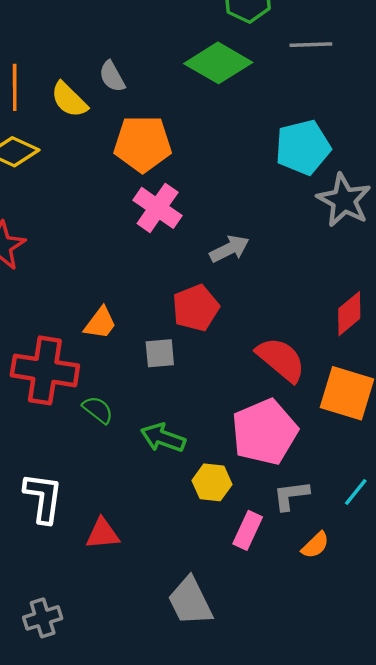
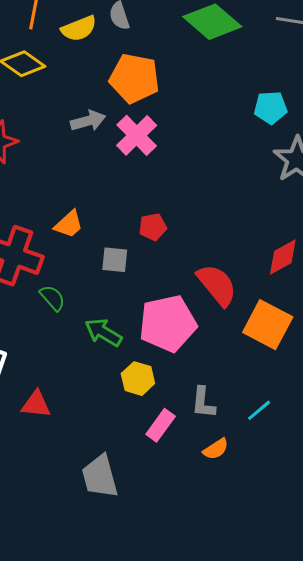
yellow semicircle: (69, 100) -> (79, 29), turned -78
cyan pentagon: (303, 147) -> (271, 108), size x0.7
gray arrow: (229, 249) -> (88, 121), moved
red pentagon: (196, 308) -> (153, 227), size x0.7
pink pentagon: (265, 432) -> (168, 323), moved
gray L-shape: (291, 495) -> (203, 403), turned -88

